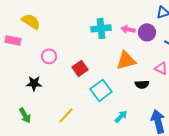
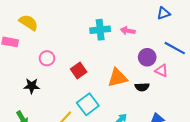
purple circle: (147, 32) -> (147, 57), moved
orange triangle: (126, 60) -> (118, 78), moved
cyan square: (101, 90) -> (88, 104), moved

